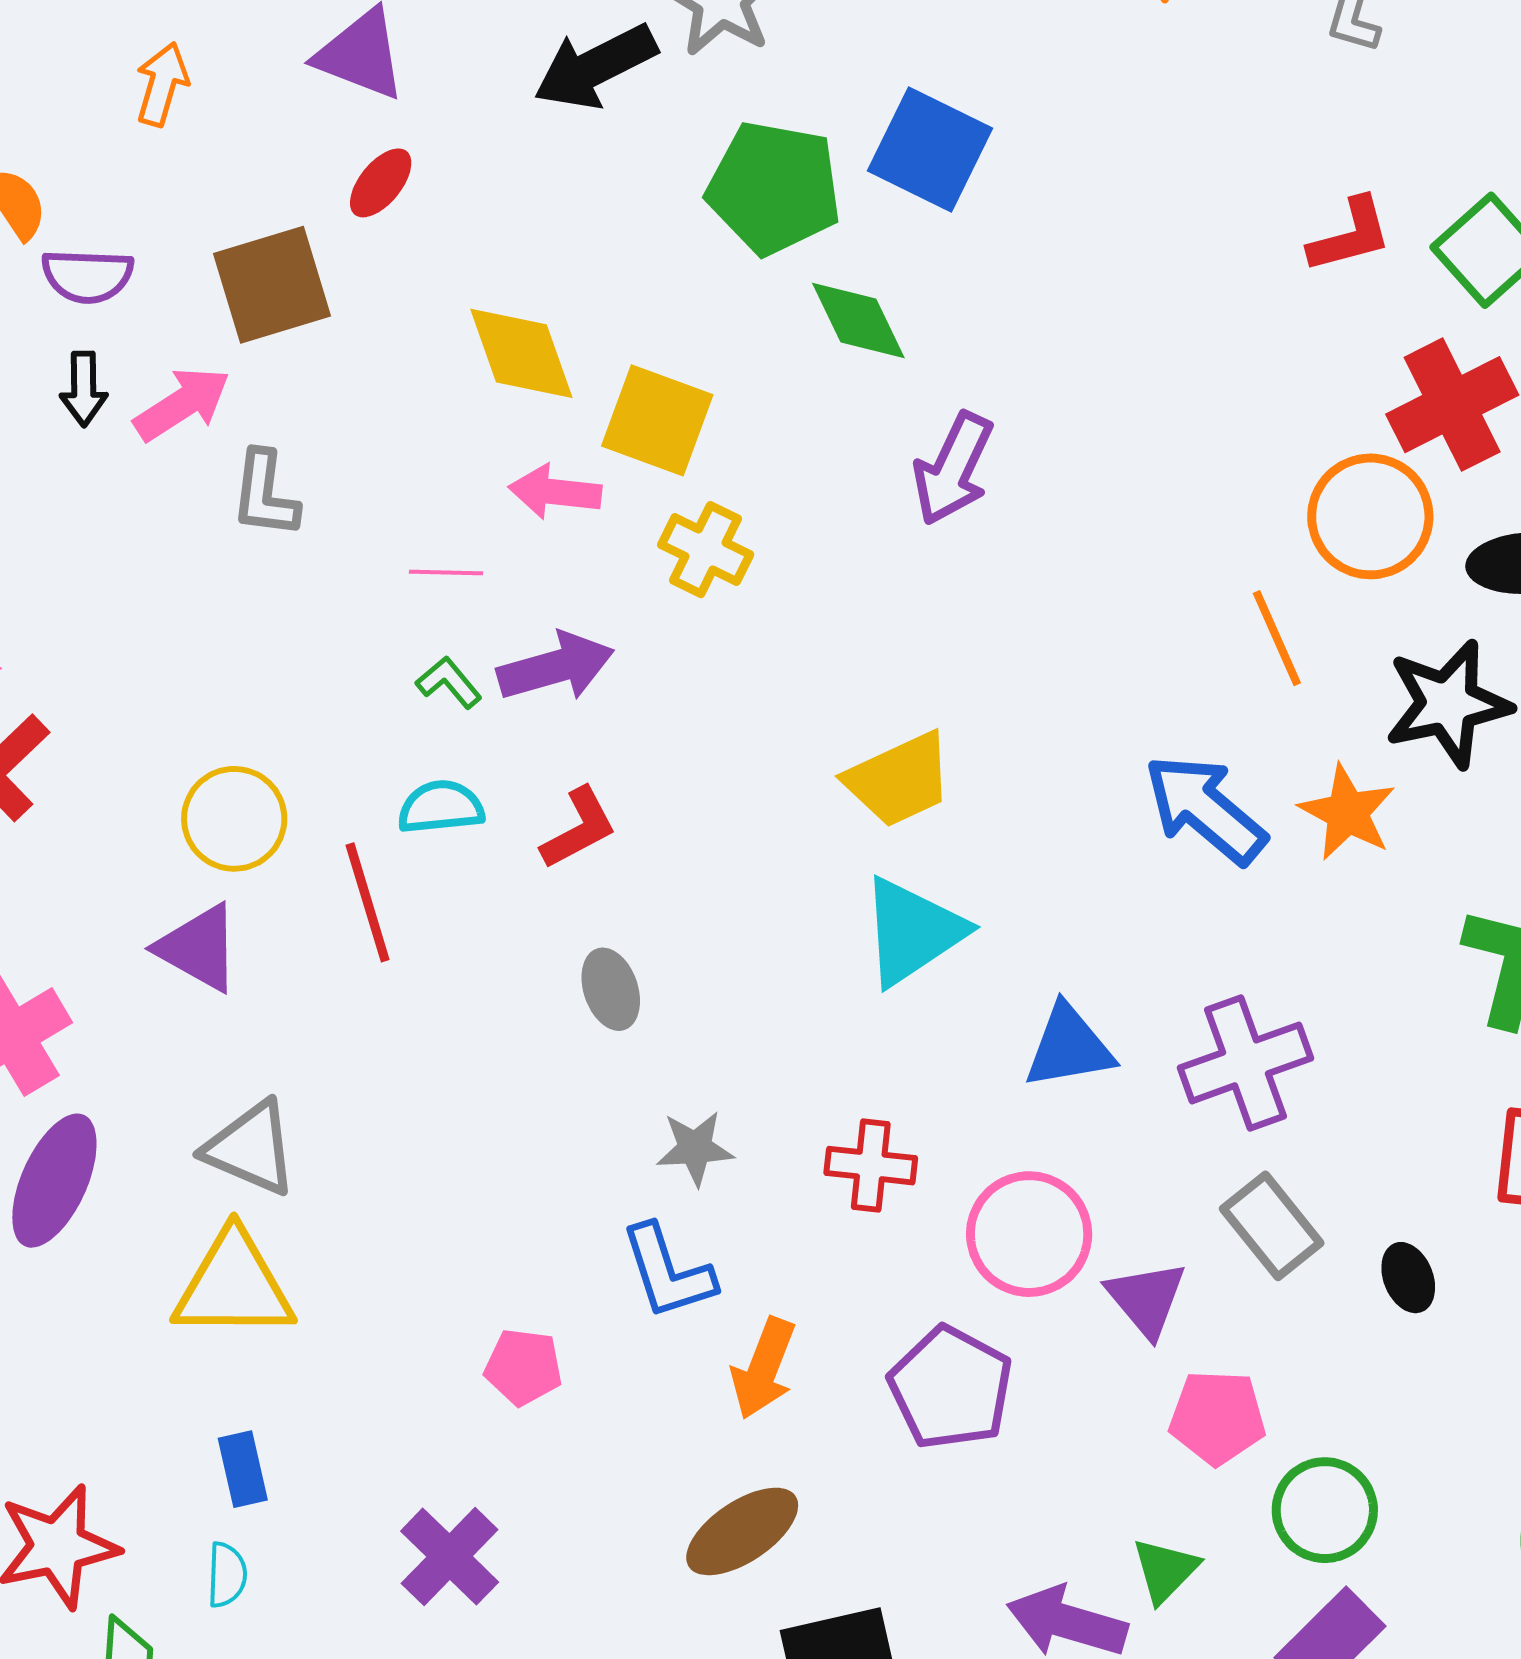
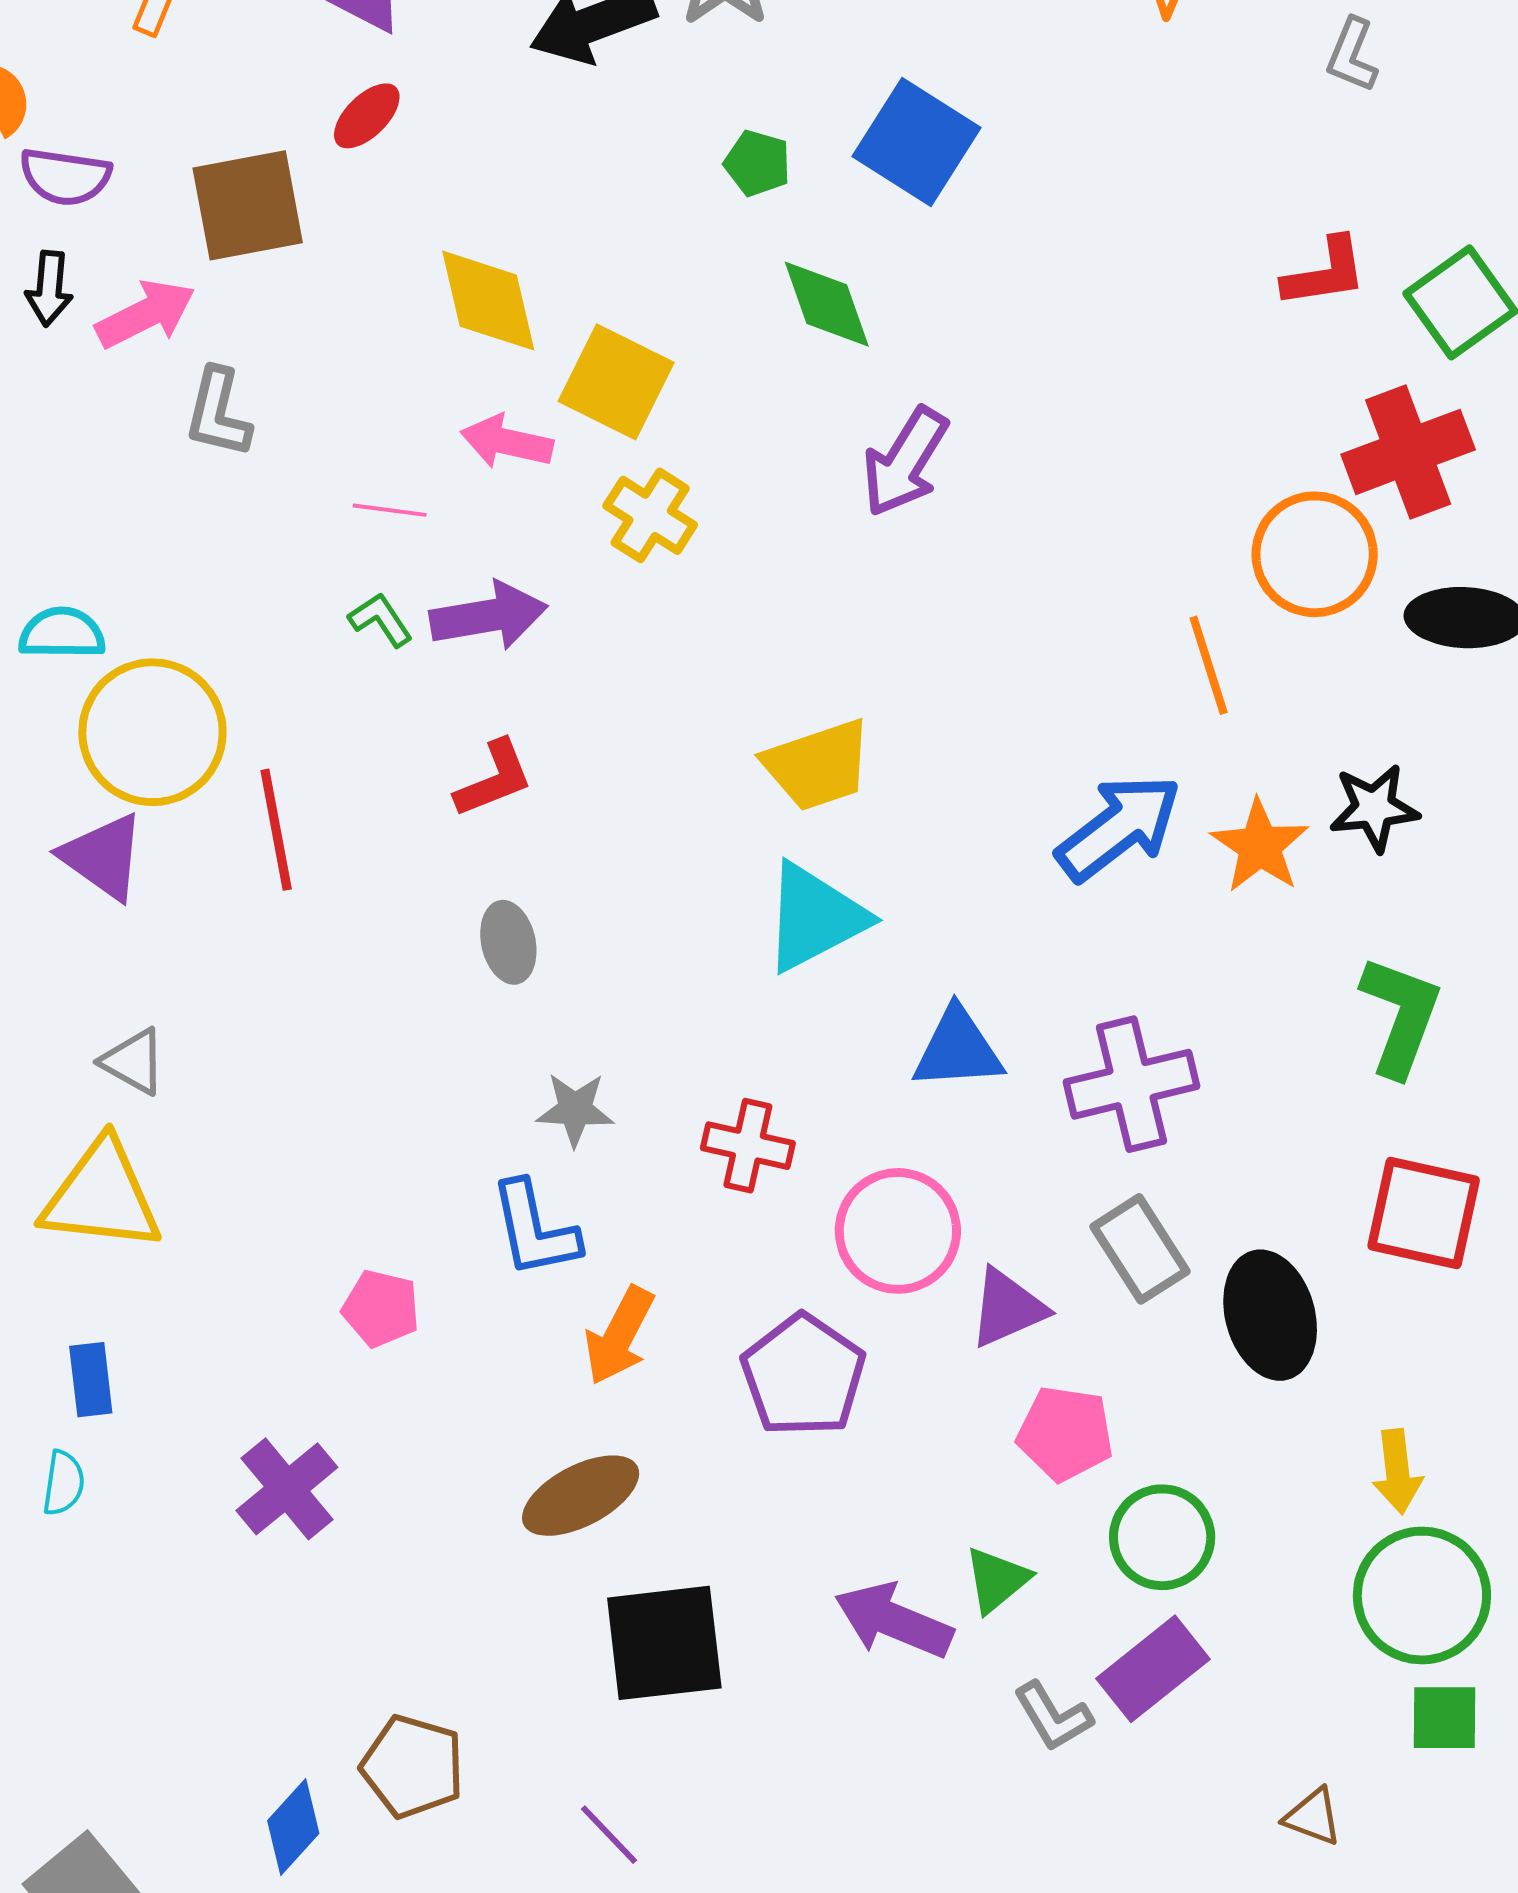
green pentagon: (774, 188) -> (757, 163), size x0.5
black star: (1448, 704) -> (1374, 808), moved, size x0.7
cyan semicircle: (441, 807) -> (62, 633), moved
blue arrow: (1205, 809) -> (1119, 827), turned 96
yellow circle: (234, 819) -> (152, 732), size x1.4
gray triangle: (251, 1148) -> (133, 1061), size x0.7
black ellipse: (1408, 1278) -> (1270, 1315), size x1.8
purple triangle: (1146, 1299) -> (1007, 1308), turned 40

